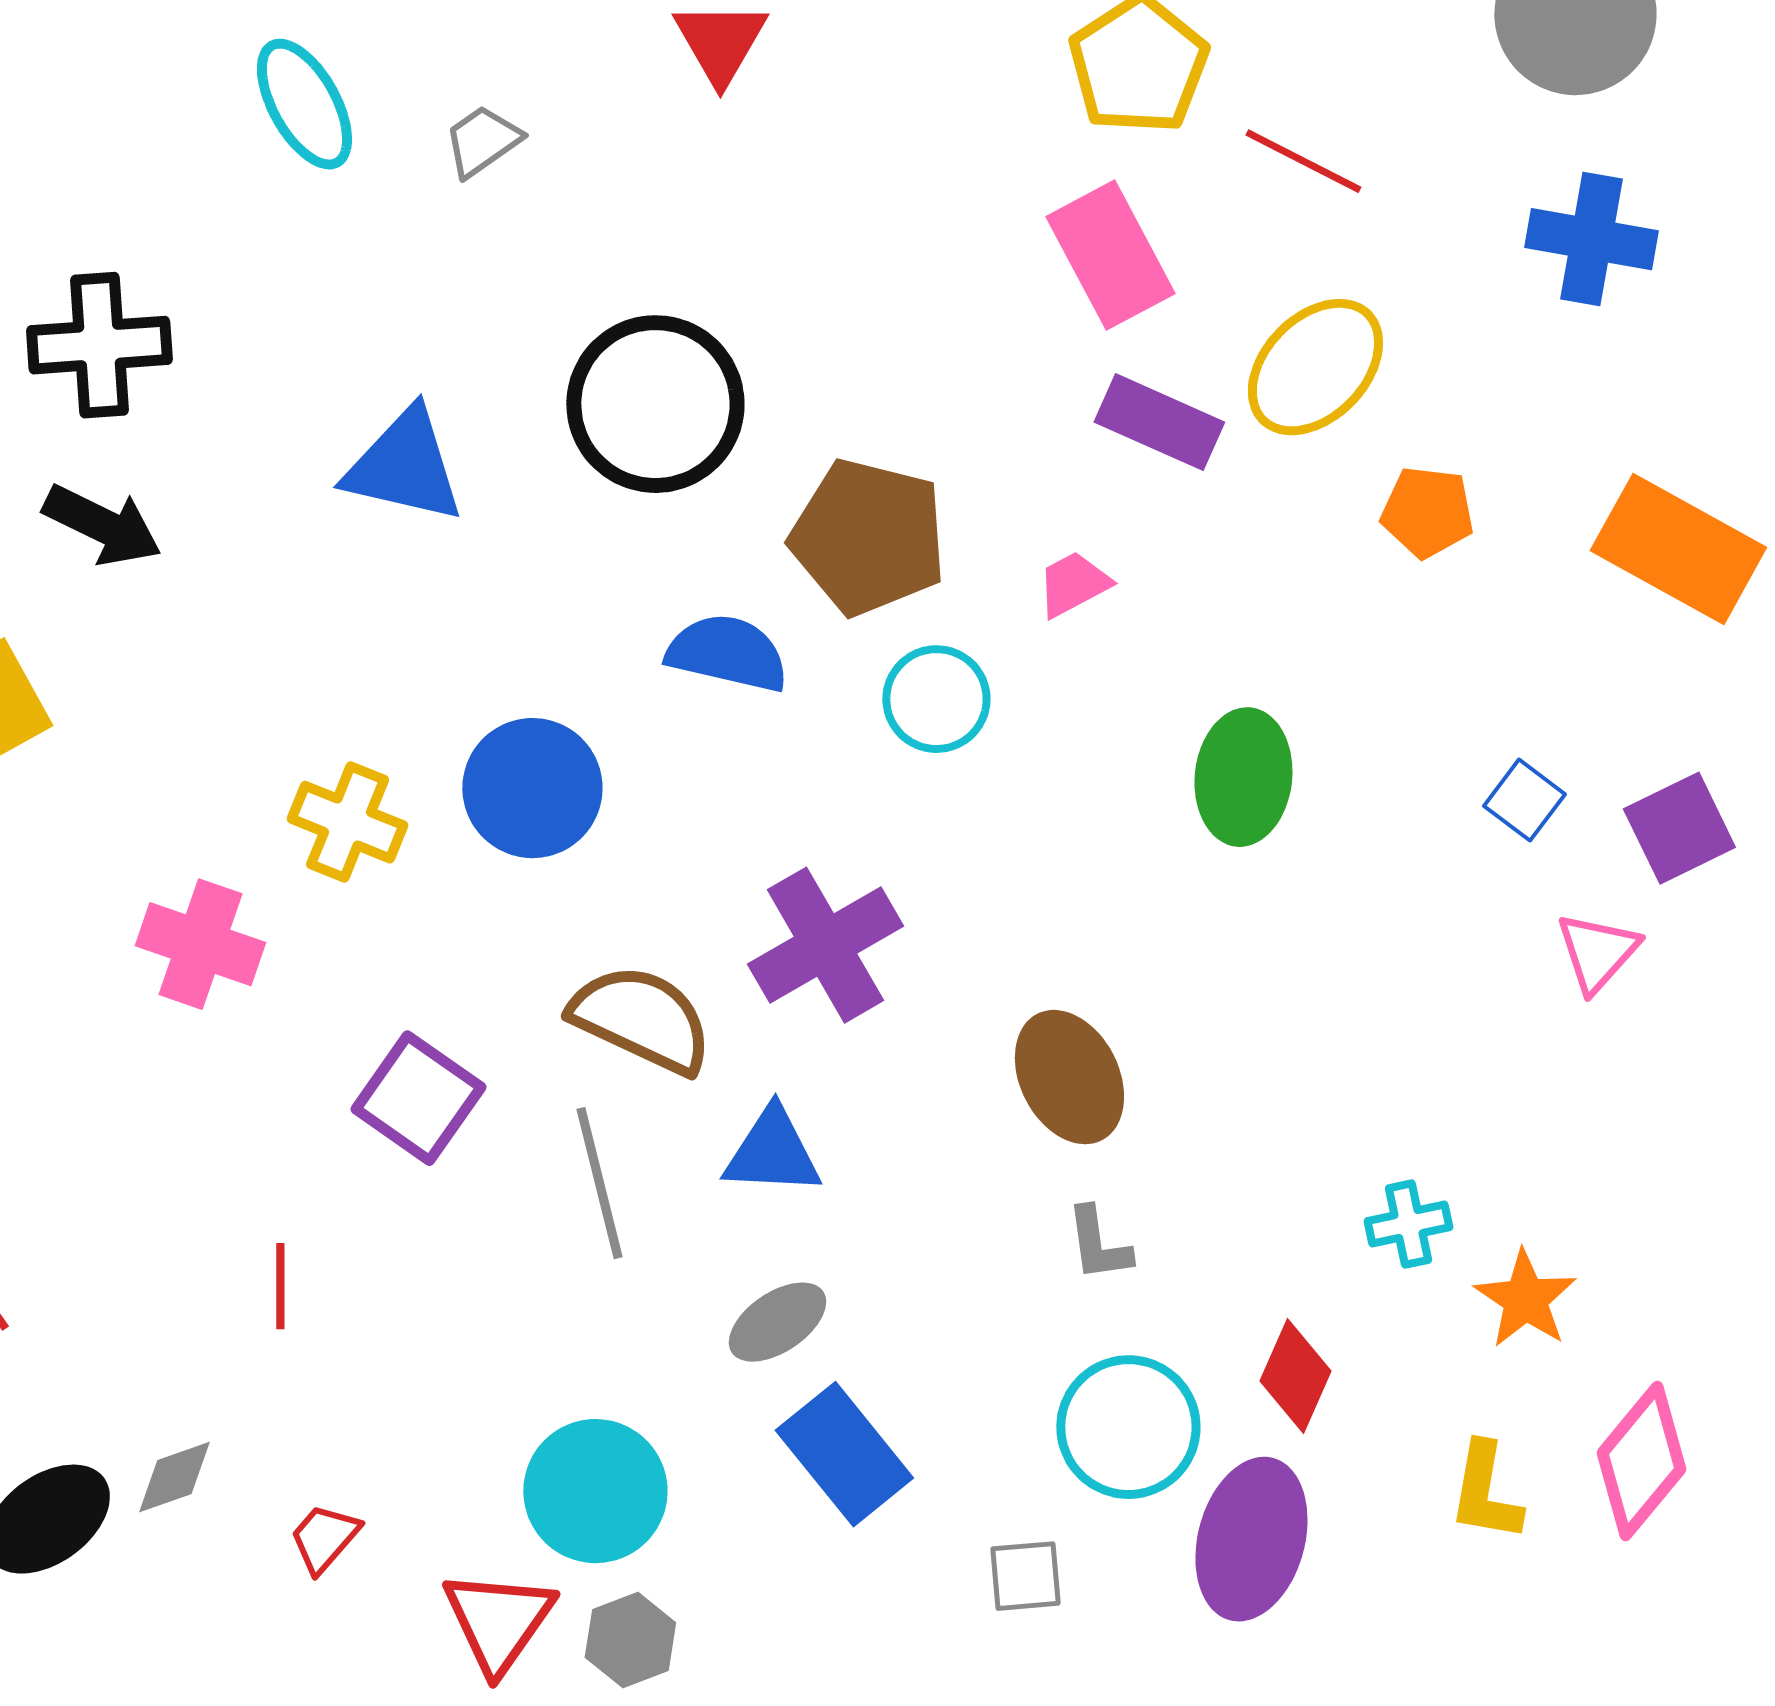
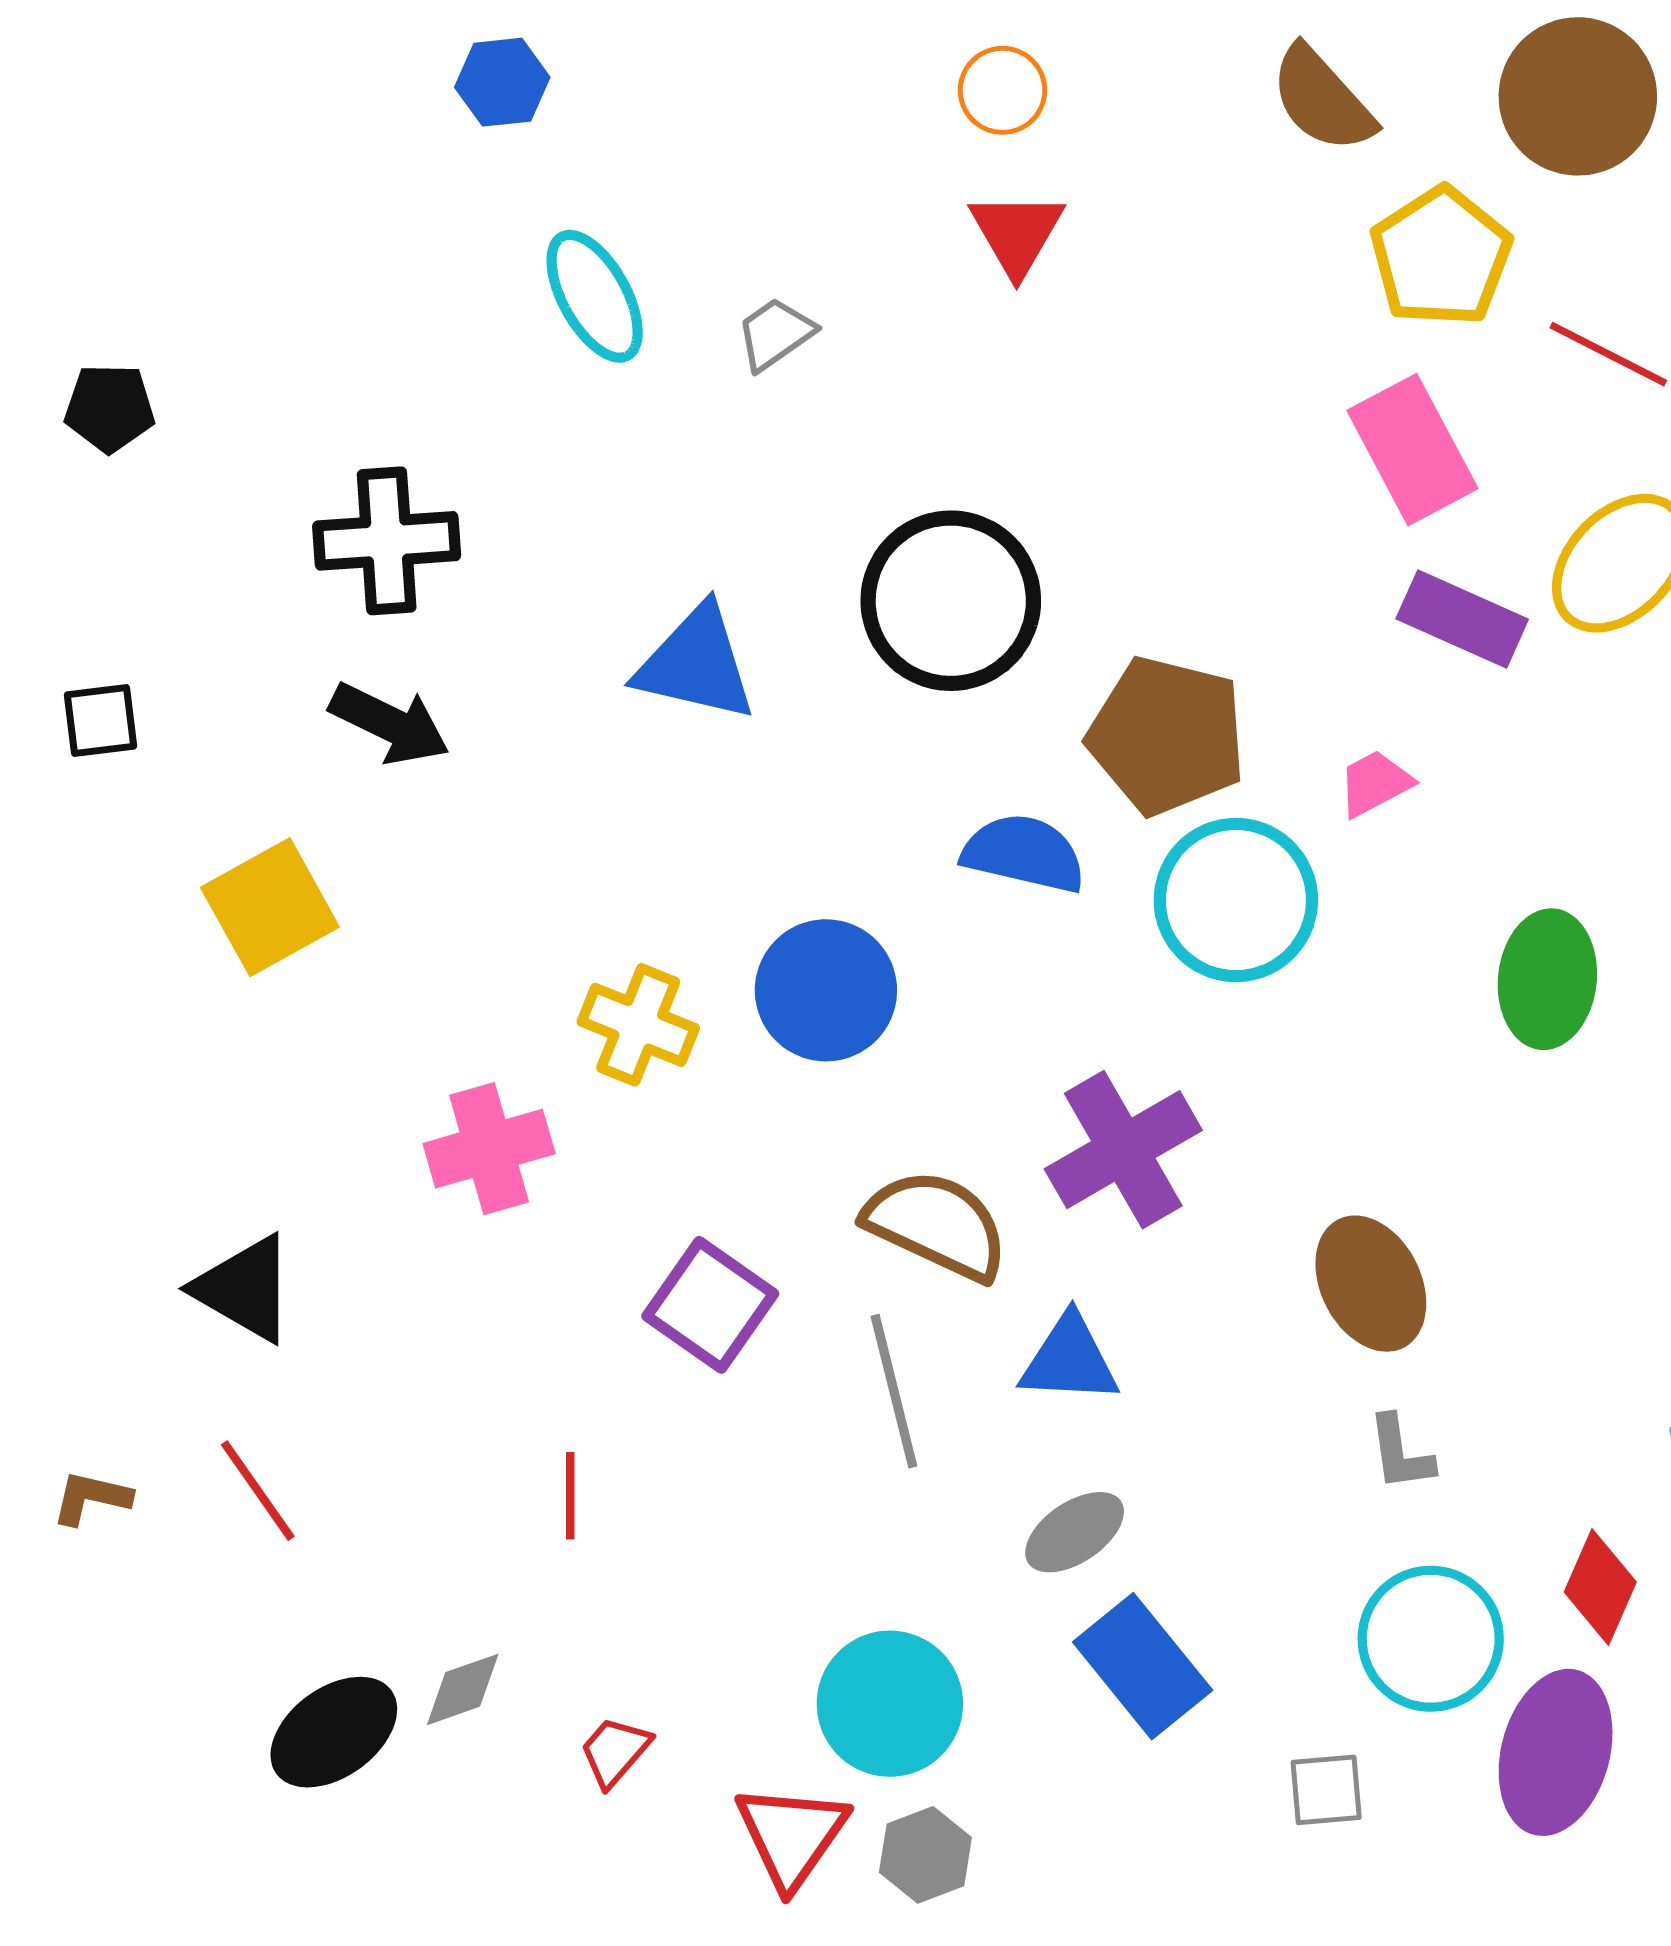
cyan circle: (936, 699) -> (1236, 900), size x1.5
pink cross: (200, 944) -> (489, 1149), turned -35

